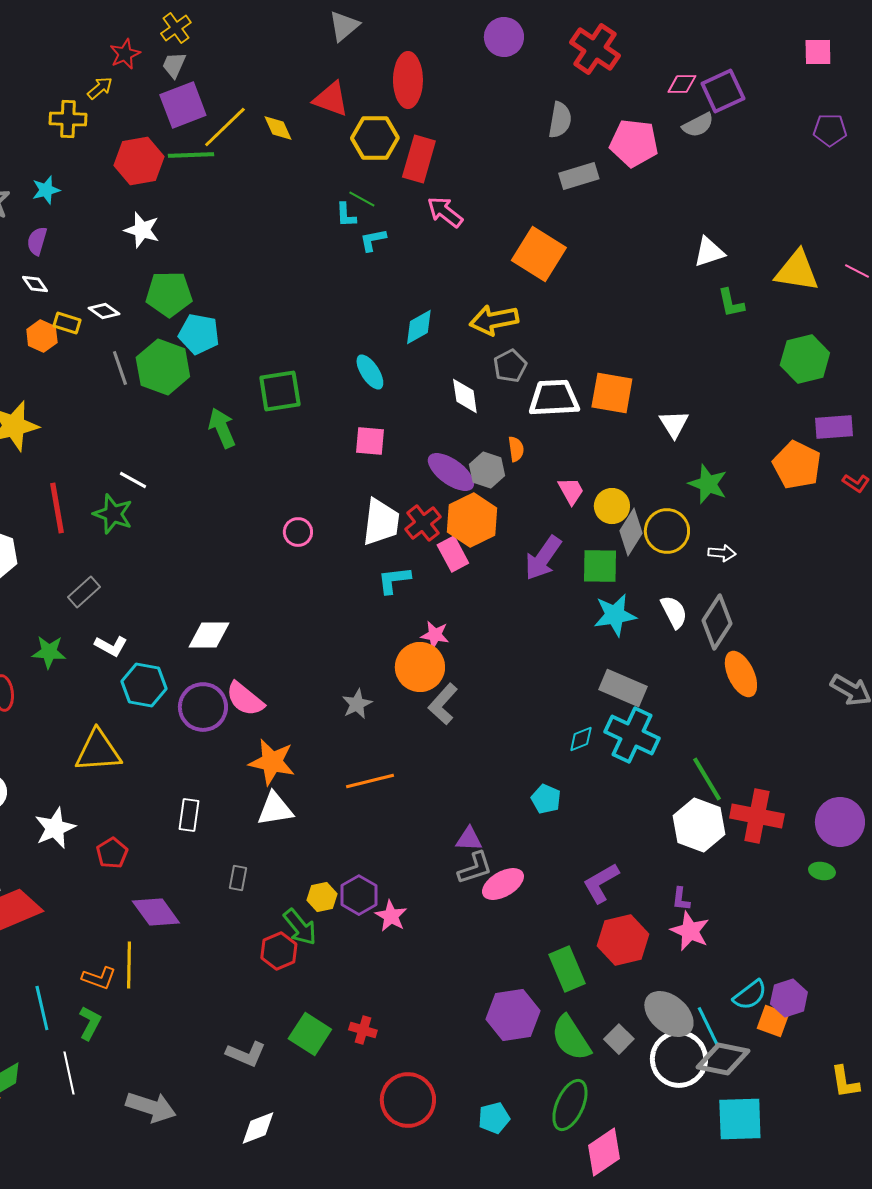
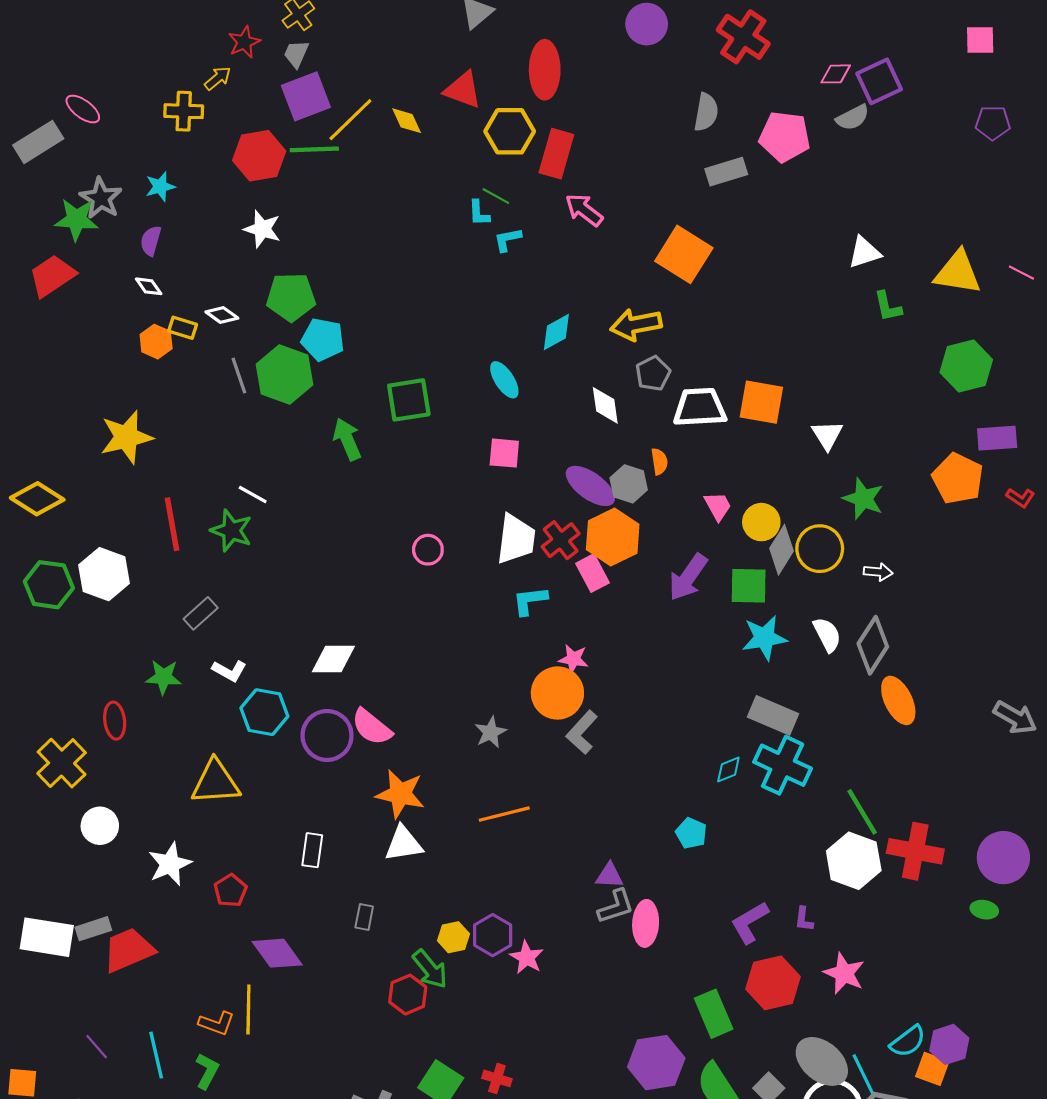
pink ellipse: (503, 884) -> (646, 923), turned -57
purple L-shape: (681, 899) -> (804, 919), moved

